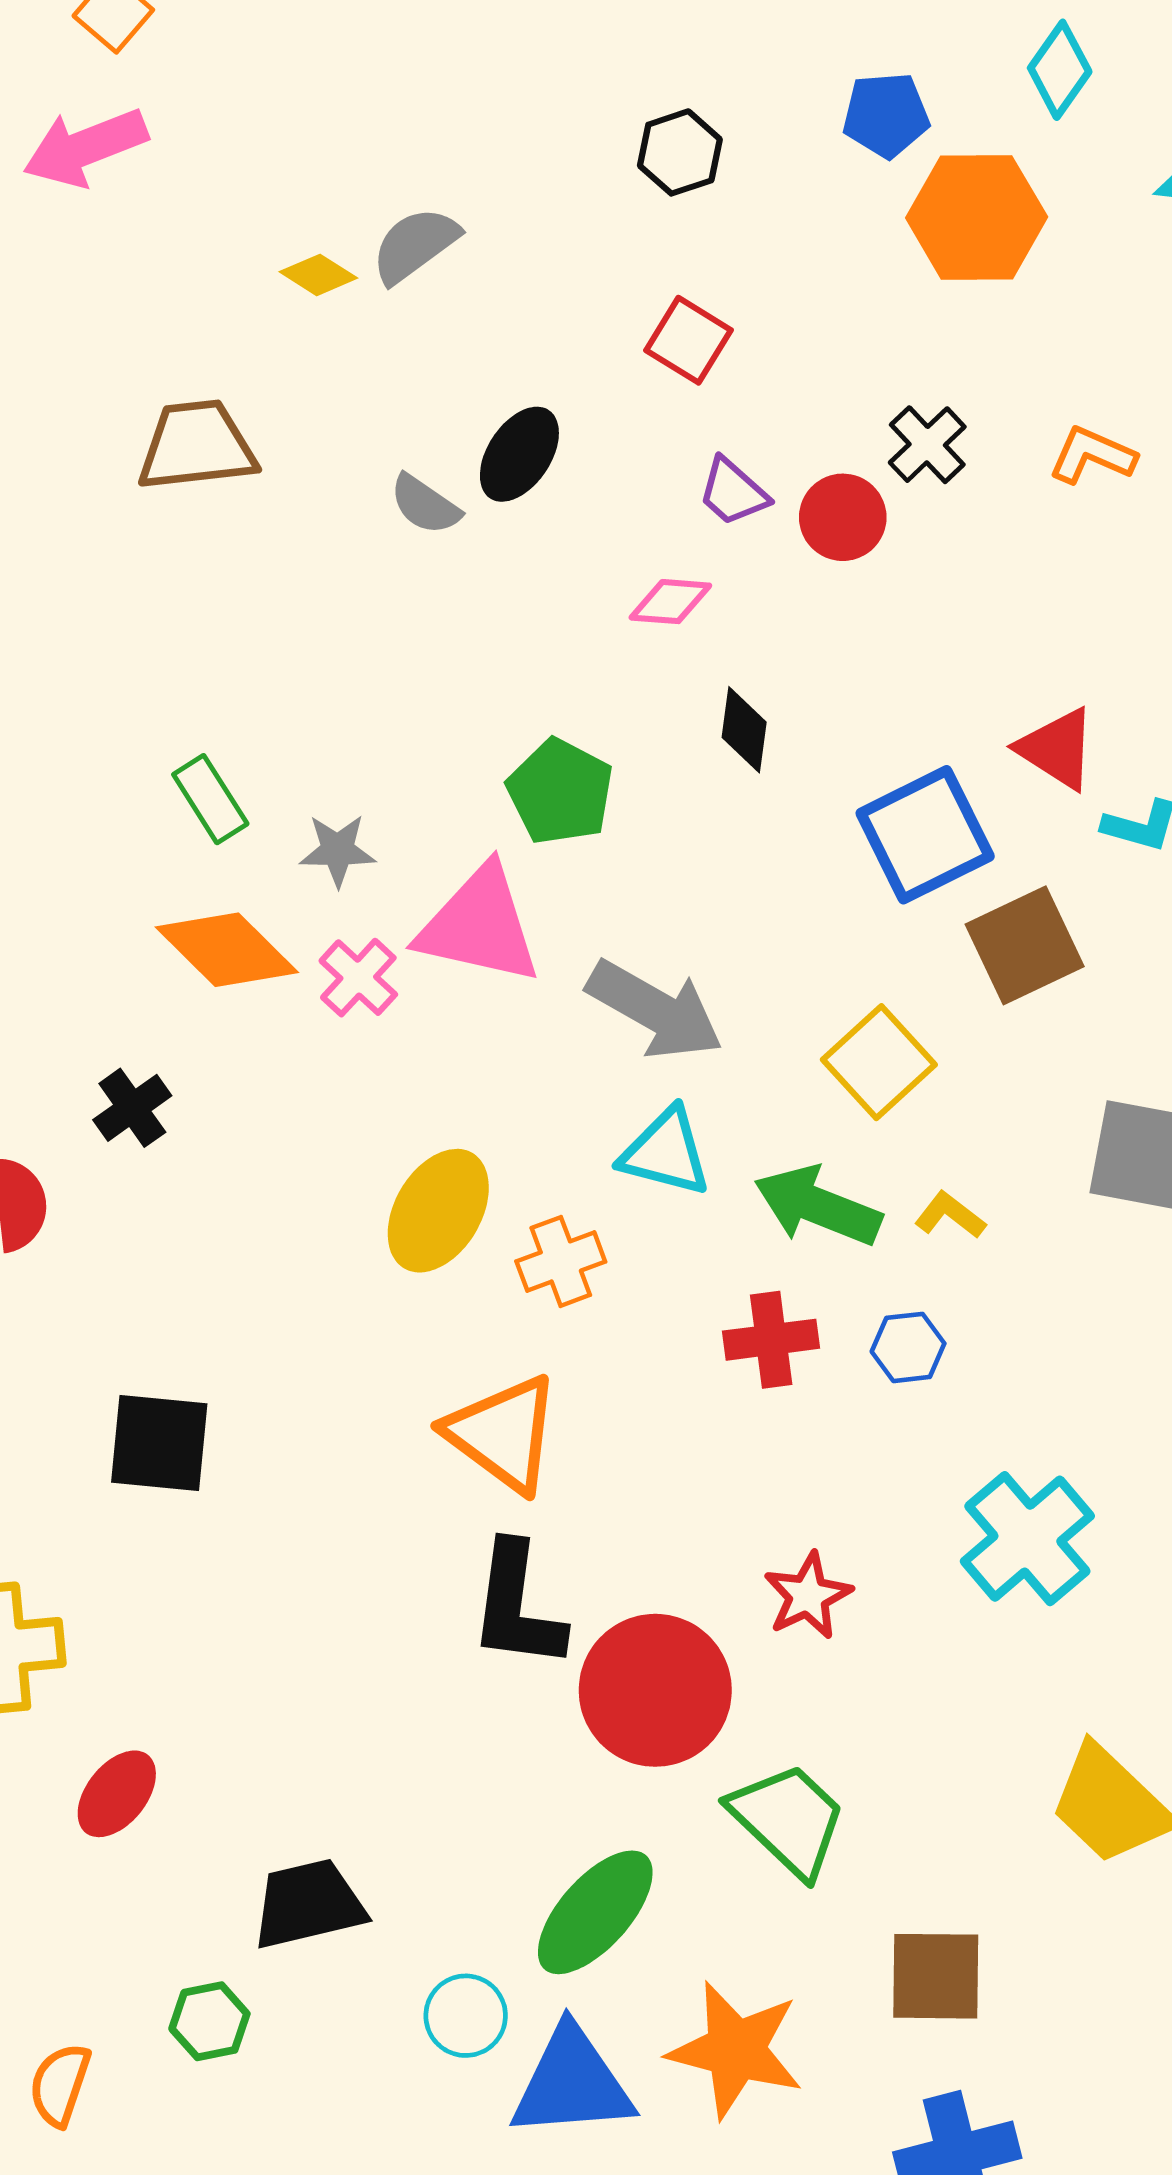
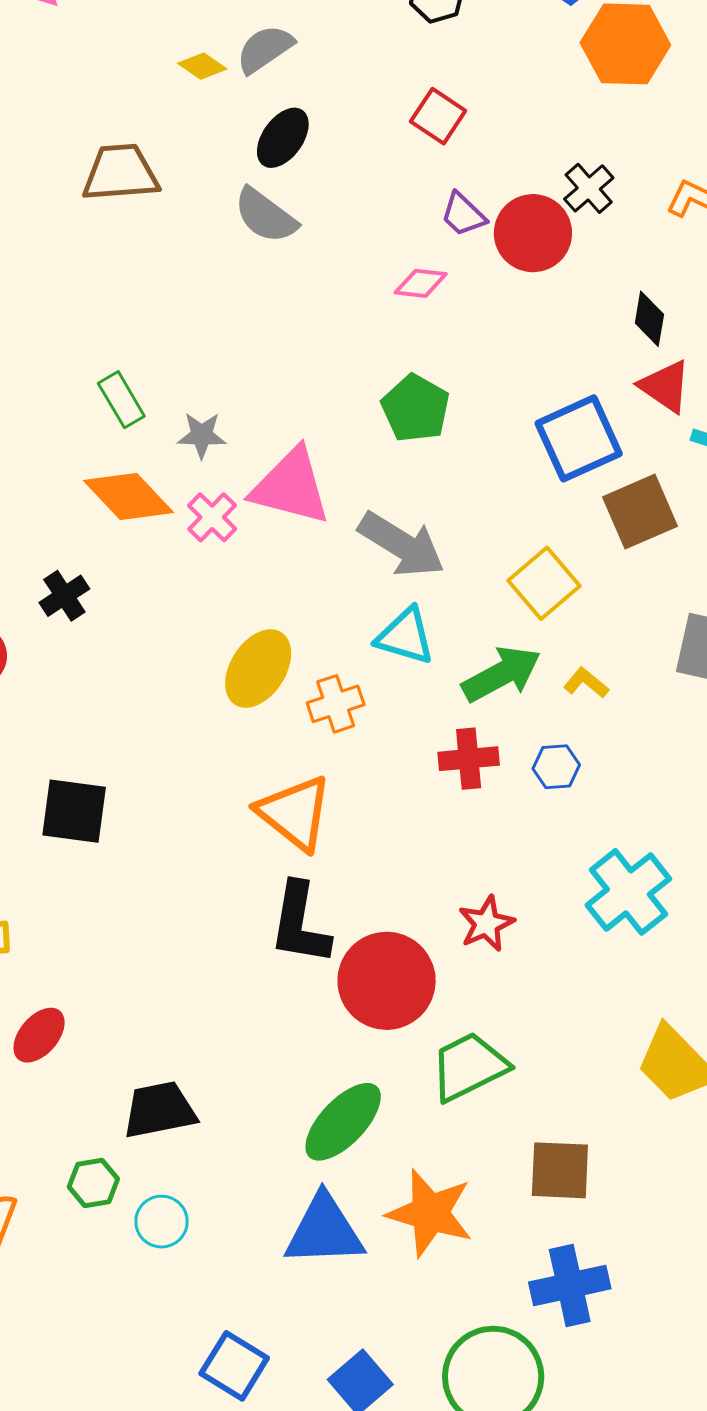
black ellipse: (519, 454) -> (283, 138), moved
gray semicircle: (425, 505) -> (266, 216), size x1.4
red circle: (843, 517) -> (533, 233), size x1.4
black diamond: (744, 730) -> (649, 319), moved
green pentagon: (560, 792) -> (416, 408), moved
green arrow: (818, 1206) -> (501, 674), turned 128
green trapezoid: (788, 1820) -> (469, 1067), turned -72
cyan circle: (466, 2016) -> (161, 1222), moved

